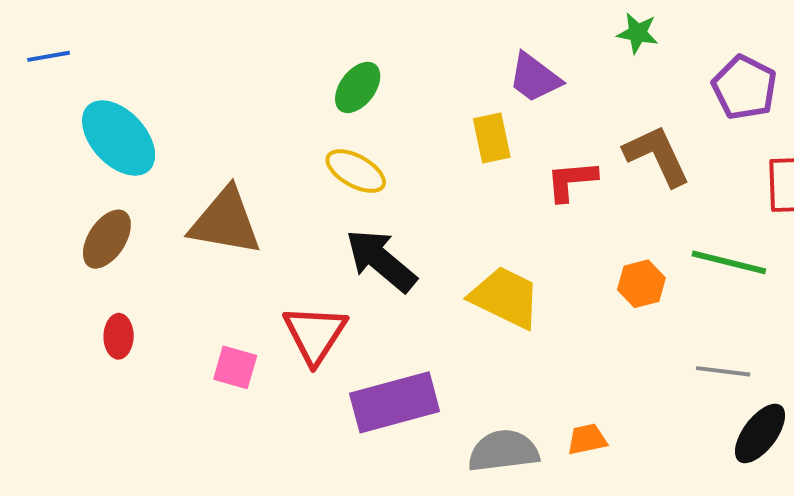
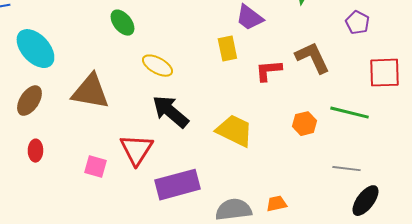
green ellipse: (358, 87) -> (122, 23), moved, turned -76
purple pentagon: (744, 87) -> (357, 23), size x0.7

